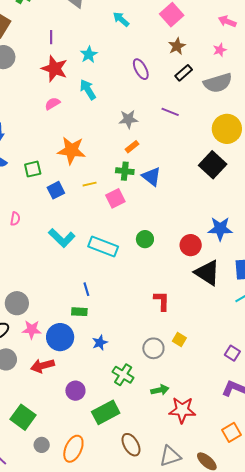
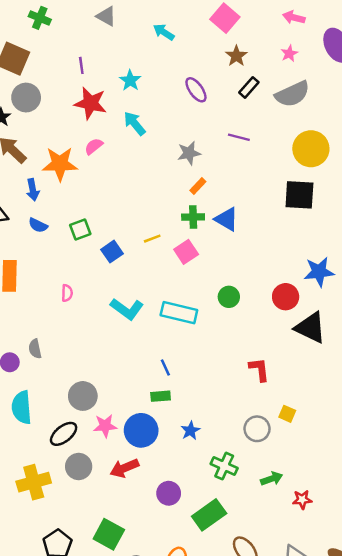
orange star: (71, 150) -> (60, 164), moved
black square: (213, 165) -> (299, 195), turned -32
red star: (182, 410) -> (302, 500), size x0.6

